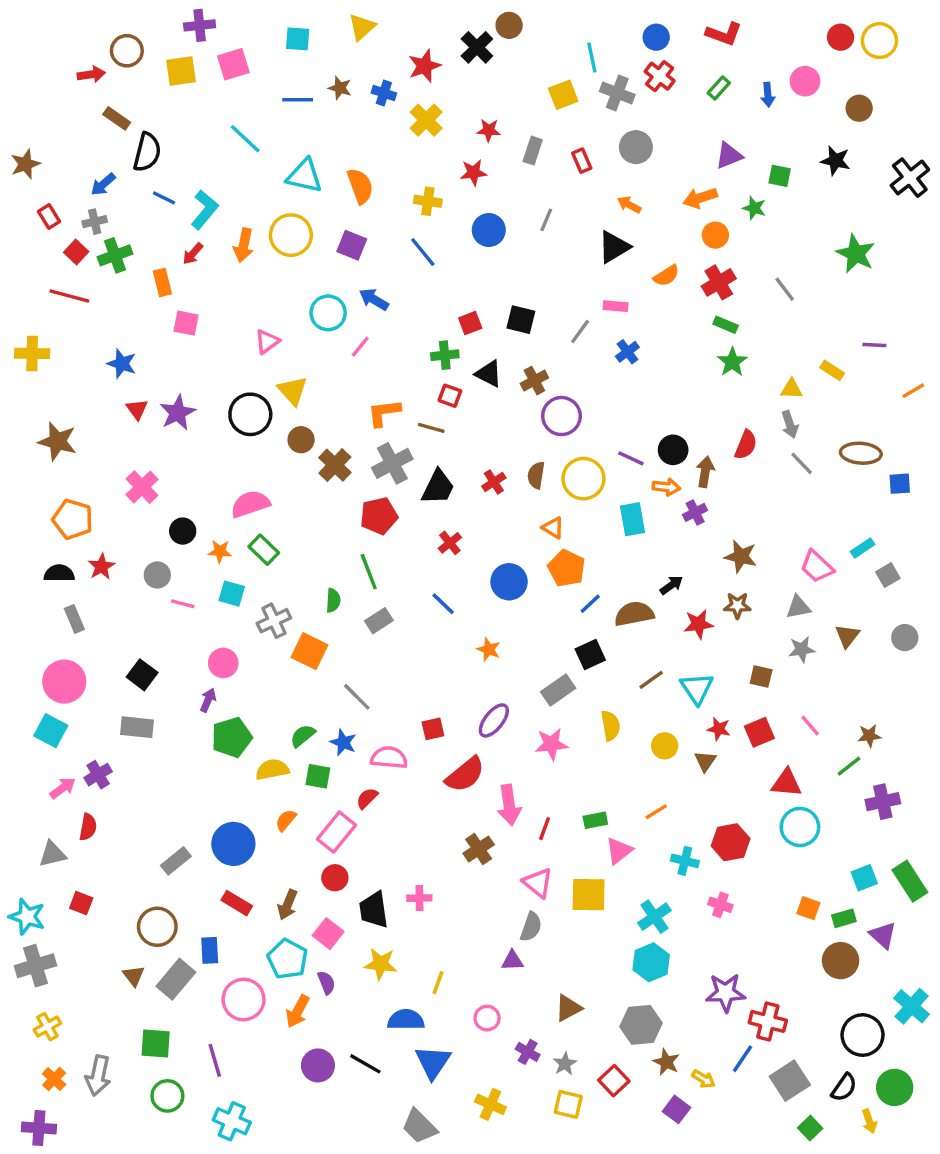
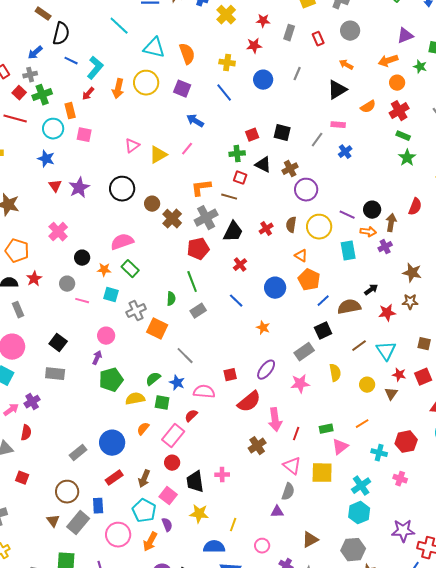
cyan circle: (328, 313) -> (53, 129), moved
yellow triangle: (293, 391) -> (158, 155), moved, turned 42
red rectangle: (237, 903) -> (114, 478), turned -66

